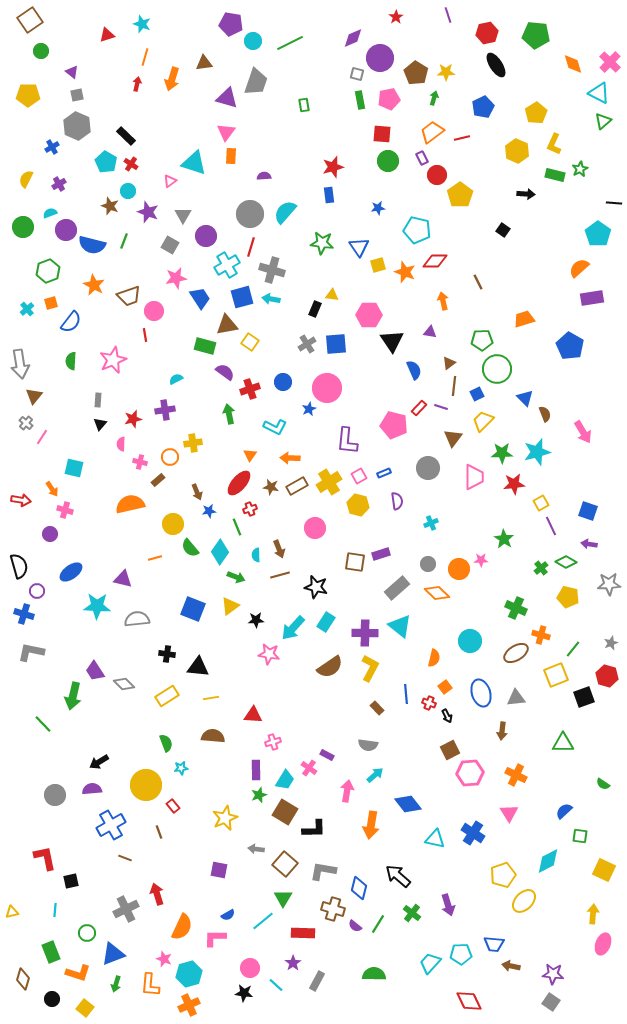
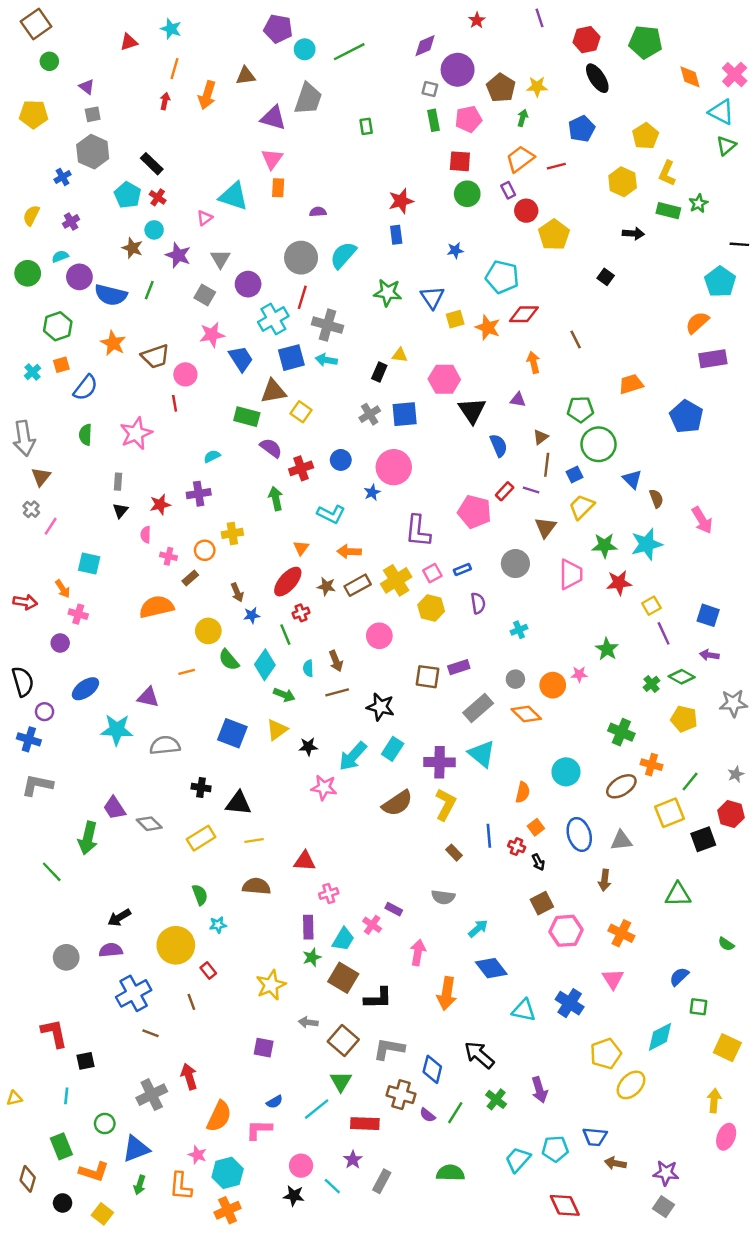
cyan arrow: (375, 775) -> (478, 928), moved

